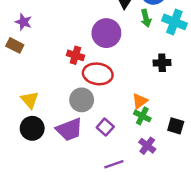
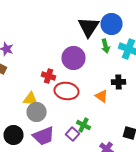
yellow triangle: (30, 100) -> (30, 99), moved, turned -42
gray circle: (82, 100) -> (36, 112), moved
orange triangle: (140, 101) -> (102, 96), moved, turned -48
green cross: (142, 116) -> (84, 125), moved

